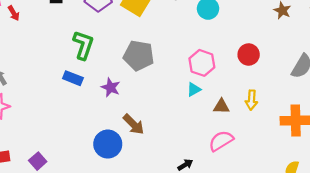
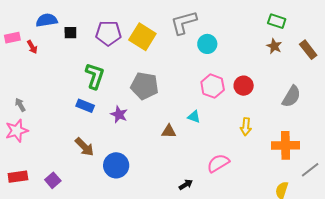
pink hexagon: (202, 63) -> (213, 86), moved
cyan triangle: (194, 89) -> (194, 117), turned 48
brown triangle: (221, 106) -> (169, 131), moved
brown arrow: (134, 124) -> (84, 147), moved

